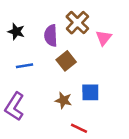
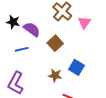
purple semicircle: (51, 36) -> (32, 29), moved, turned 132
blue square: (90, 92) -> (76, 67), turned 35

